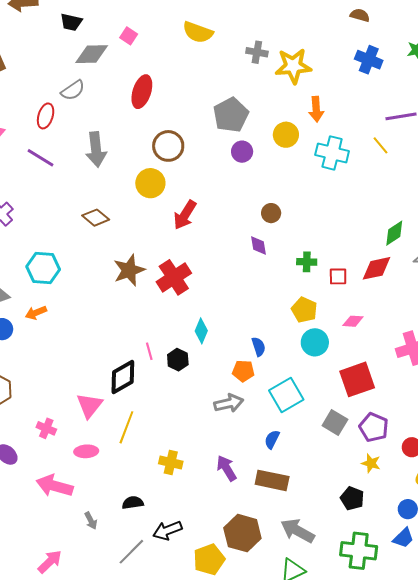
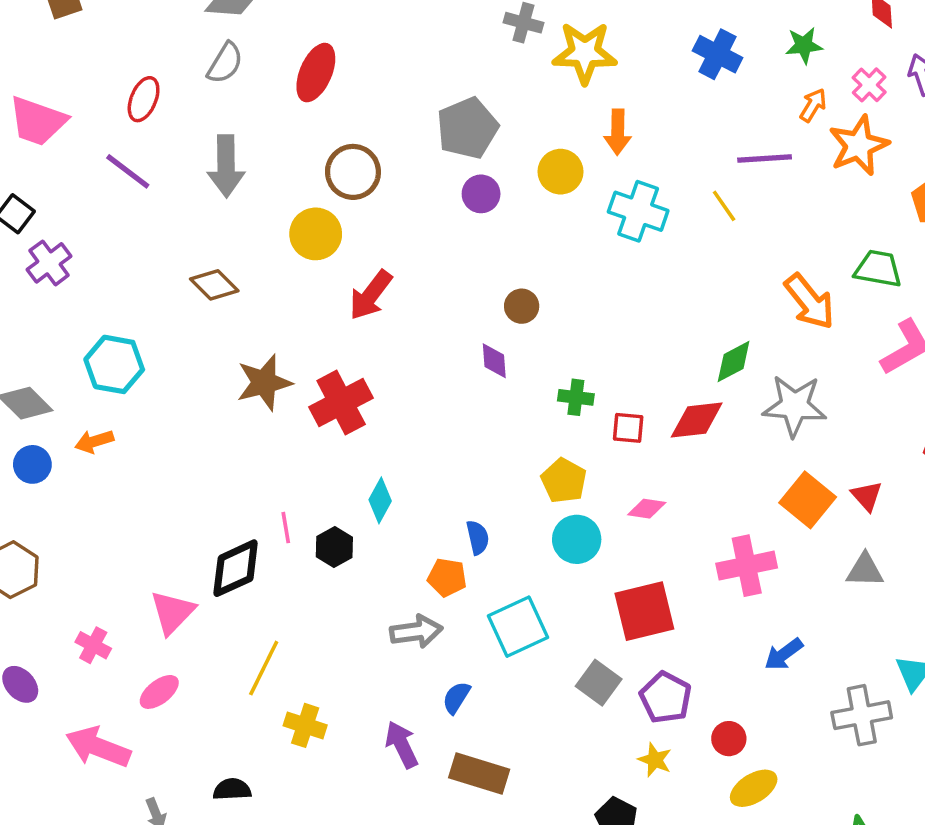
gray semicircle: (73, 90) -> (225, 63), moved, turned -30
yellow line: (126, 427) -> (264, 668), moved
blue semicircle: (272, 439) -> (456, 698), moved
pink ellipse: (86, 451) -> (159, 692), turned -40

